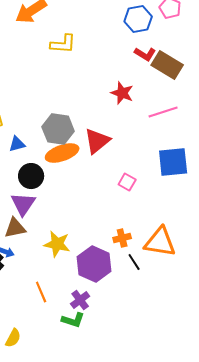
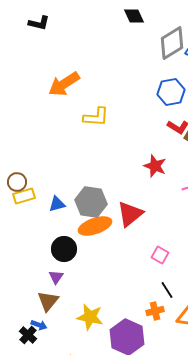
blue triangle: (17, 144) -> (57, 204), moved
purple triangle: (23, 204) -> (56, 277), size x0.6
brown triangle: (15, 228) -> (48, 301), turned -40
black line: (134, 262) -> (167, 290), moved

